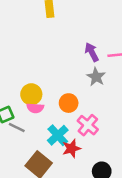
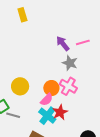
pink semicircle: (35, 108) -> (47, 100), moved, turned -40
pink cross: (88, 125) -> (68, 86), moved
red star: (72, 148) -> (60, 112), moved

